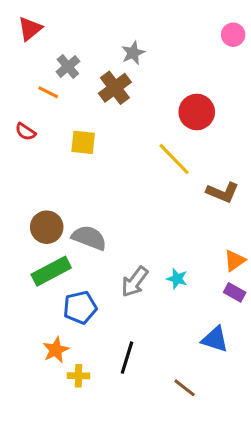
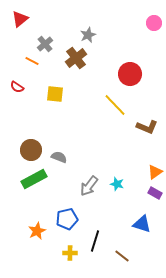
gray semicircle: (89, 238) -> (59, 157), size x0.7
blue pentagon: (80, 307) -> (67, 219), moved
black line: (127, 358) -> (95, 241), moved
yellow cross: (79, 376) -> (70, 253), moved

